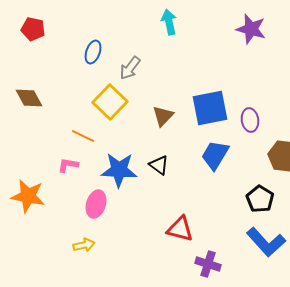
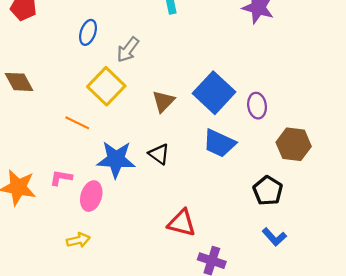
blue square: (210, 108) -> (214, 93), turned -36
blue trapezoid: (215, 155) -> (219, 143), turned -96
pink L-shape: (68, 165) -> (61, 178), moved
blue L-shape: (266, 242) -> (274, 237), size x0.6

